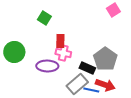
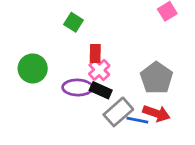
pink cross: (63, 53) -> (99, 70), turned 35
black rectangle: (87, 68) -> (101, 90), moved

